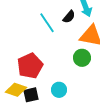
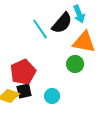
black semicircle: (69, 17) -> (62, 23), size x1.6
black square: (31, 95) -> (24, 91), moved

